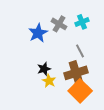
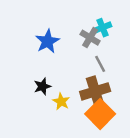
gray cross: (59, 24) -> (90, 38), moved
black star: (44, 69) -> (42, 86), moved

